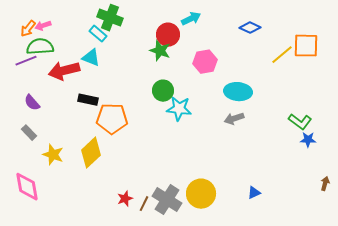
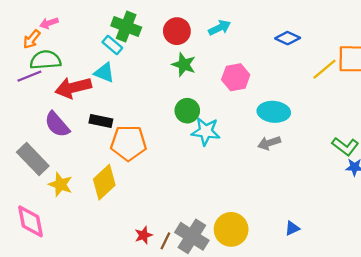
pink arrow: (43, 26) -> (49, 23), moved
red circle: (168, 35) -> (177, 31), moved
purple semicircle: (32, 103) -> (57, 124), moved, size x1.4
gray rectangle: (29, 133) -> (33, 159), size x1.8

